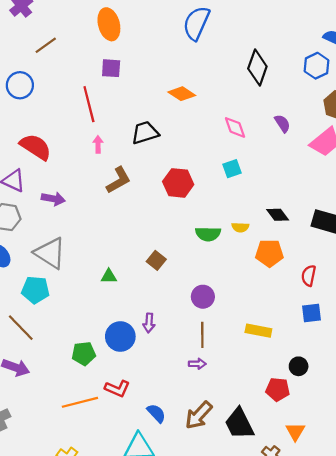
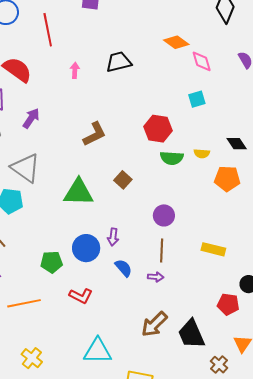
orange diamond: (182, 94) -> (176, 42), moved
red line: (89, 104) -> (48, 30), moved
brown L-shape: (118, 180) -> (94, 134), moved
red hexagon: (178, 183) -> (158, 129), moved
purple arrow: (53, 199) -> (31, 118), turned -70
green triangle: (109, 276) -> (78, 192), size x2.0
orange line: (80, 402) -> (24, 303), moved
blue semicircle: (156, 413) -> (124, 268), moved

